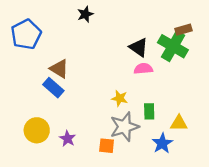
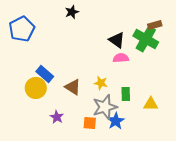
brown triangle: (59, 69) -> (73, 87), moved
yellow circle: (37, 130) -> (36, 88), moved
blue star: (162, 143) -> (116, 121), moved

